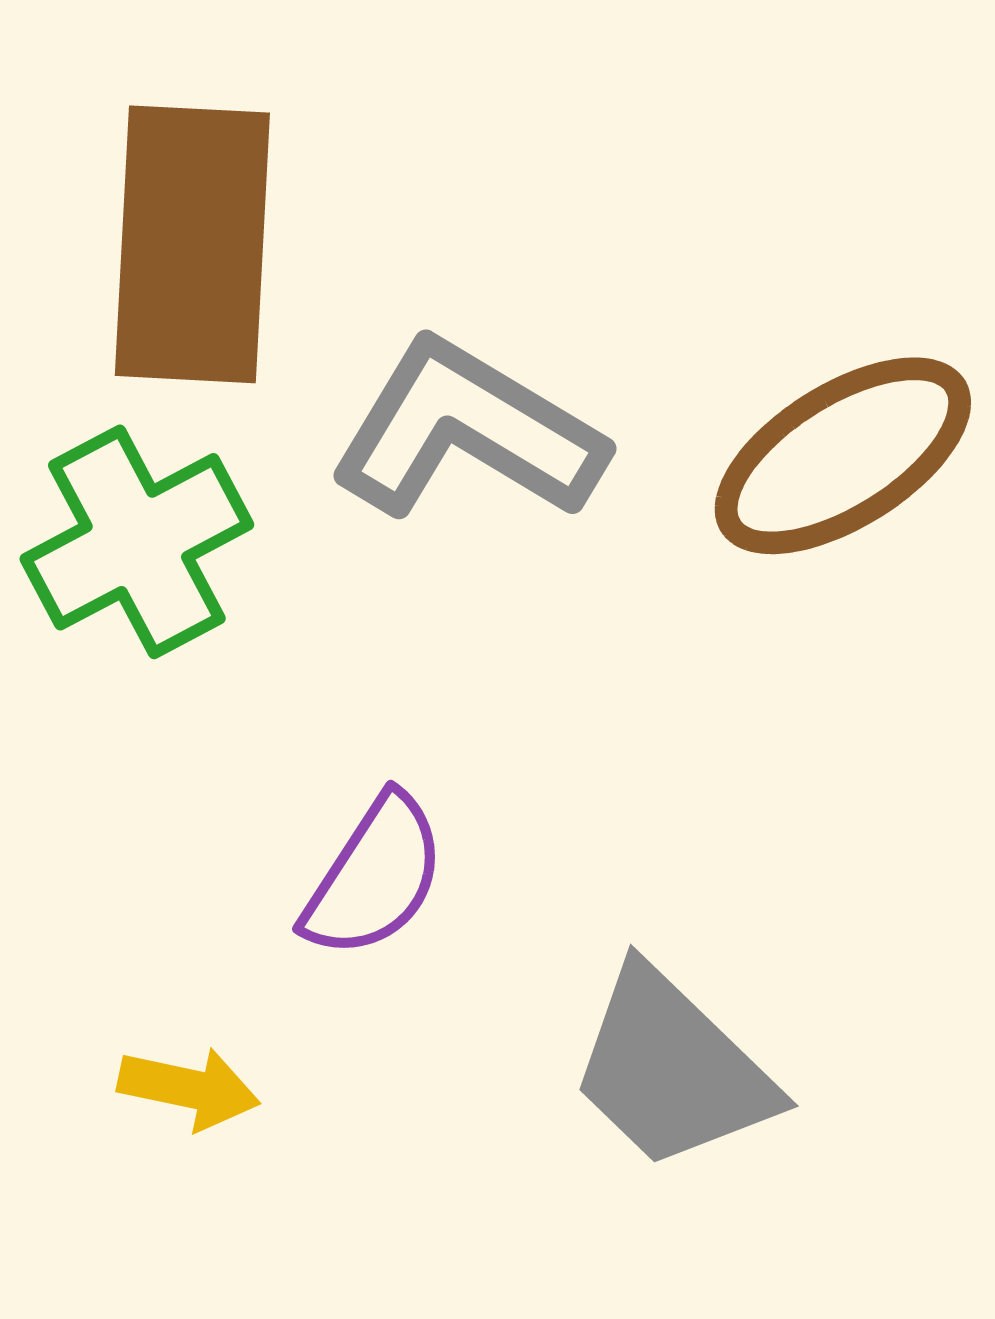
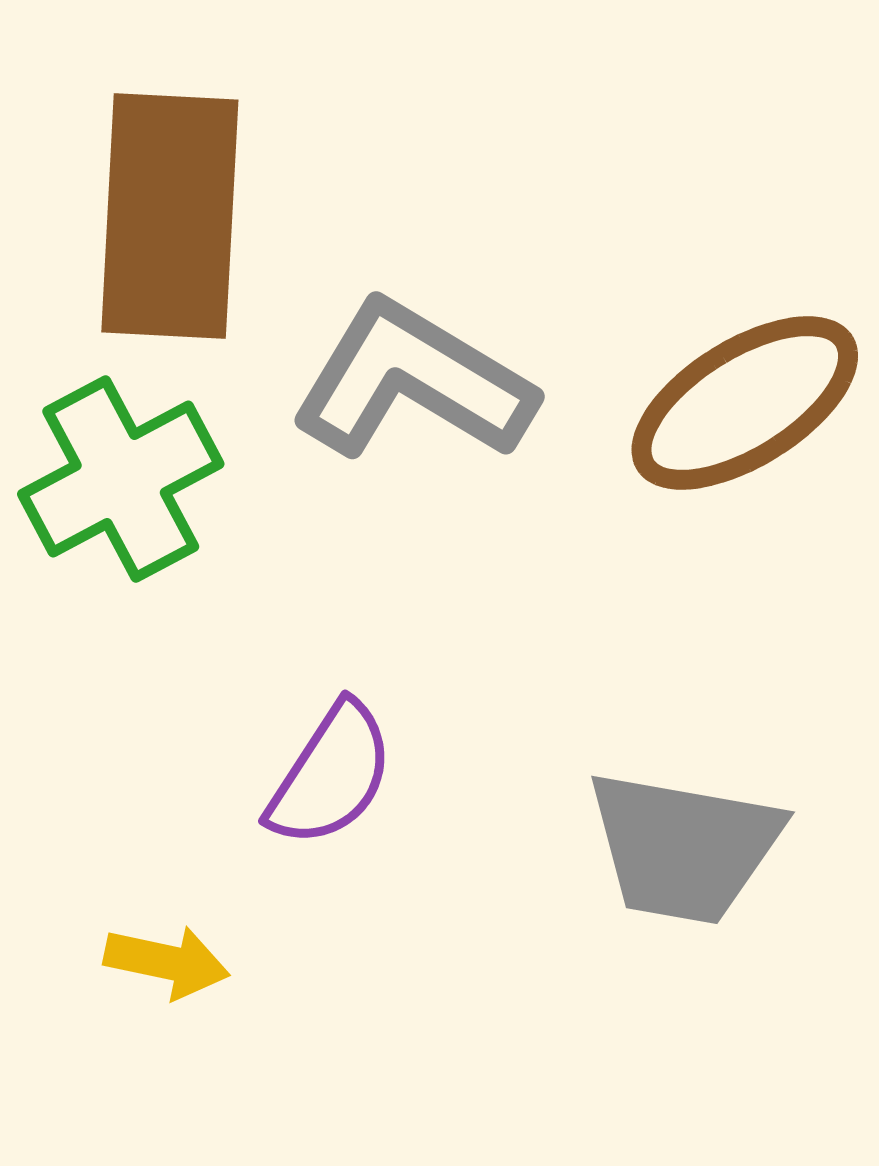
gray trapezoid: (672, 1069) -> (684, 847), moved, turned -34

